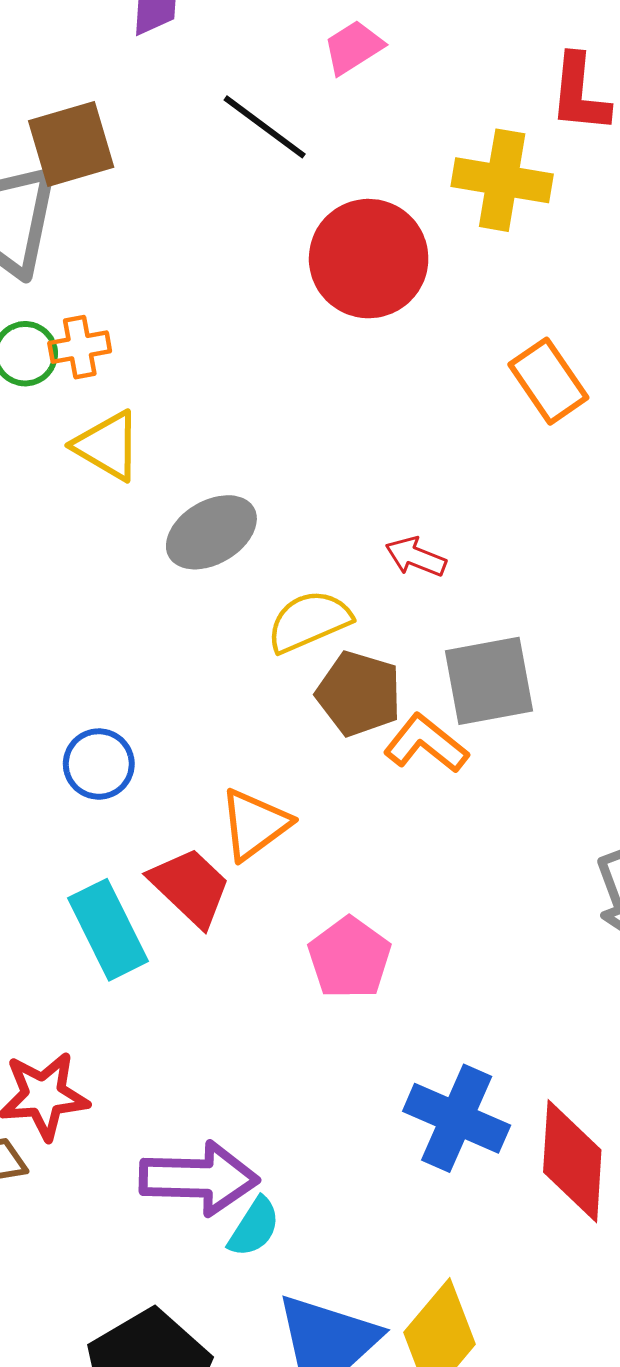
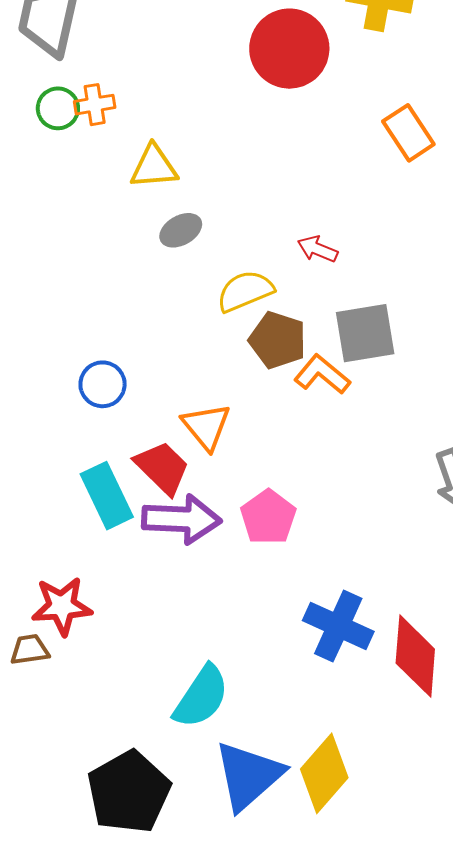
yellow triangle: (107, 446) -> (154, 167), moved, turned -36
gray ellipse: (211, 532) -> (181, 230), size x0.7
orange triangle: (255, 824) -> (206, 427), turned -34
purple arrow: (199, 1178) -> (182, 519), moved
cyan semicircle: (254, 1227) -> (201, 697), size x1.6

